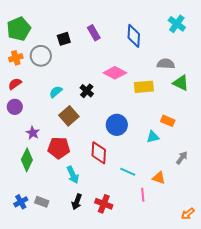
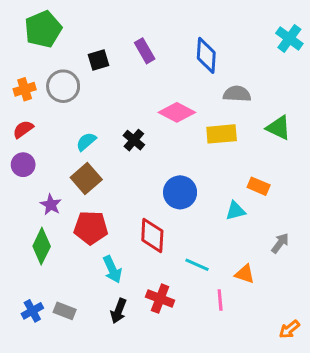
cyan cross: (177, 24) -> (289, 38), moved
green pentagon: (19, 29) -> (43, 29), moved
gray semicircle: (166, 64) -> (237, 94), moved
brown square: (69, 116) -> (86, 179), moved
red cross: (104, 204) -> (160, 299), moved

